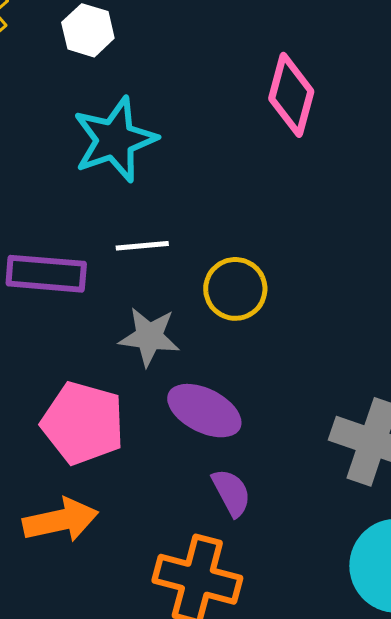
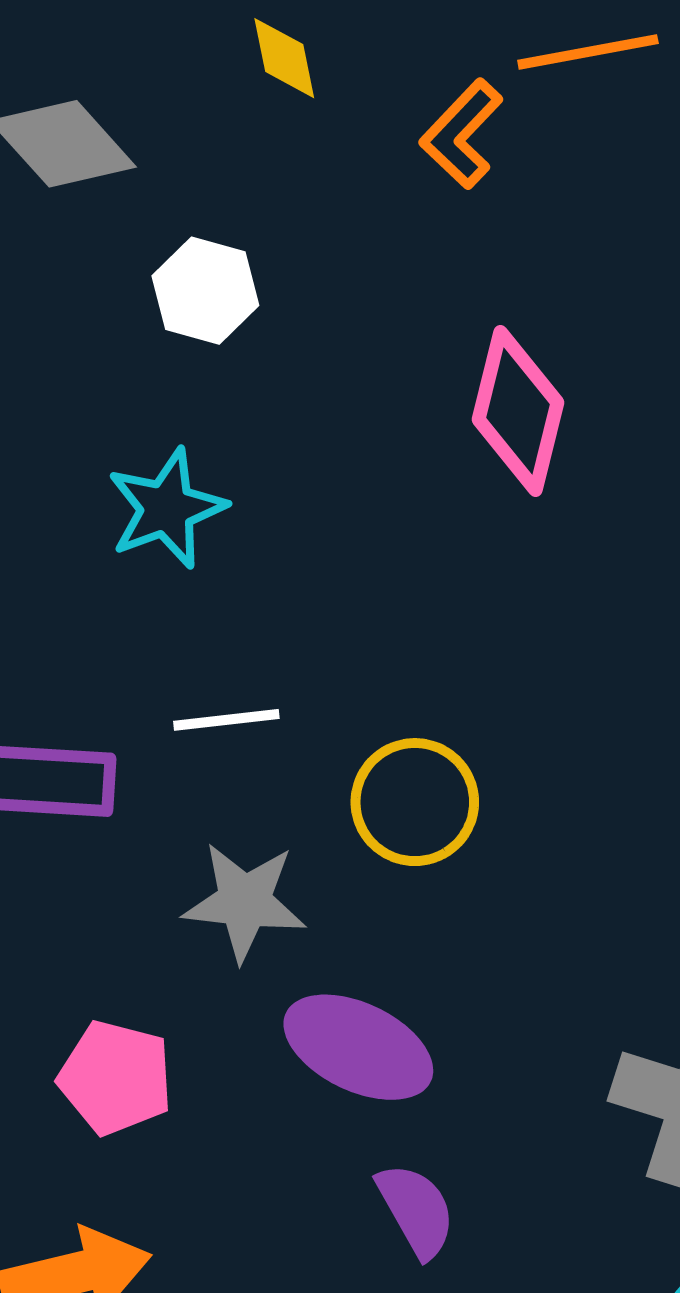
white hexagon: (88, 30) -> (205, 291), moved
cyan star: (115, 140) -> (167, 508), size x0.7
pink pentagon: (83, 423) -> (116, 1078), size x0.7

